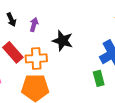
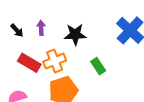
green rectangle: (99, 78) -> (98, 66), moved

